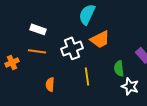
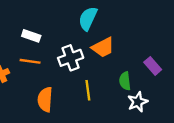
orange semicircle: (50, 84) -> (45, 99), size x1.5
white star: (130, 86) -> (138, 102), turned 30

